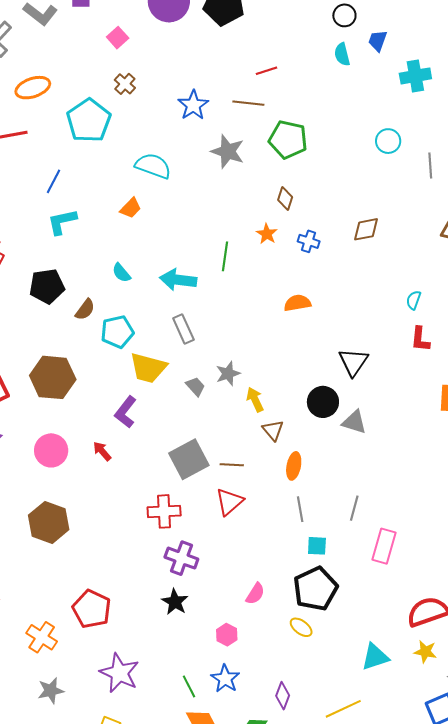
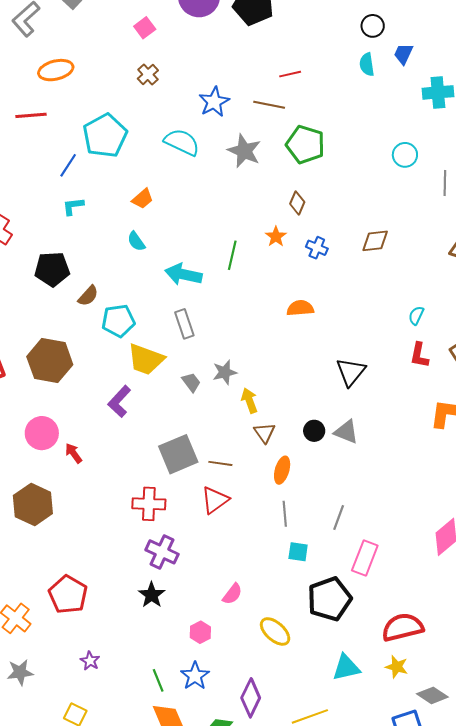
cyan pentagon: (89, 121) -> (105, 136), moved
cyan semicircle: (153, 166) -> (182, 142), moved
cyan L-shape: (62, 222) -> (73, 206), size x0.7
cyan semicircle: (121, 273) -> (136, 241), moved
black circle: (323, 402) -> (314, 431), moved, size x0.7
red arrow: (102, 451) -> (74, 453), moved
black pentagon: (315, 589) -> (329, 599), moved
yellow ellipse: (301, 627) -> (275, 631), size x1.4
purple star: (119, 673) -> (90, 661), size x0.5
purple diamond: (283, 696) -> (251, 698), size x1.4

